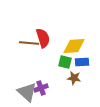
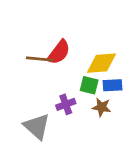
red semicircle: (43, 38) -> (59, 52), turned 54
purple cross: (41, 88) -> (66, 104), moved

